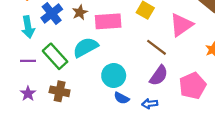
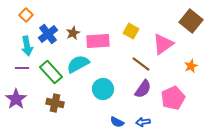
purple line: (28, 61) -> (22, 68), moved
purple star: (28, 94) -> (16, 99), moved, size x1.5
blue semicircle: (122, 98) -> (117, 122), moved
blue arrow: (150, 104) -> (143, 122), moved

